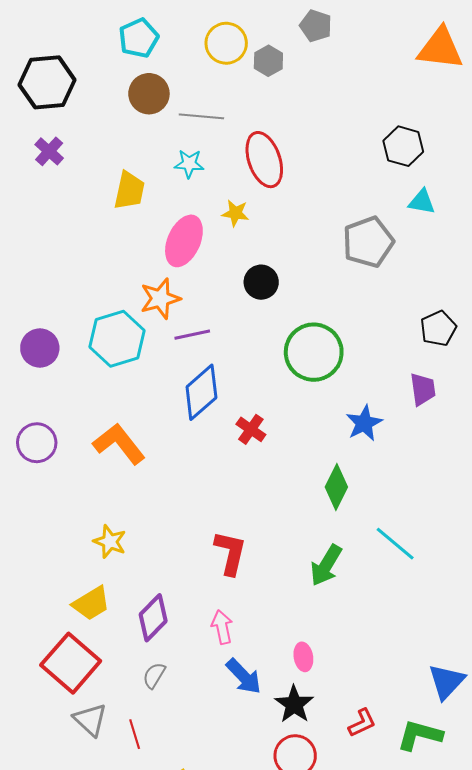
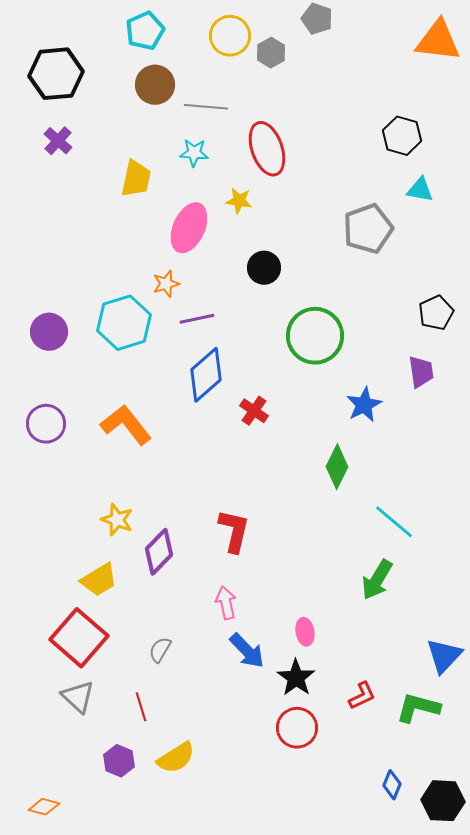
orange star: (160, 299) -> (166, 284), size x0.7
green arrow: (326, 565) -> (377, 580), moved
purple diamond: (153, 618) -> (159, 552), moved
gray triangle: (90, 720) -> (78, 697), moved

